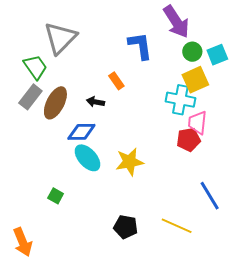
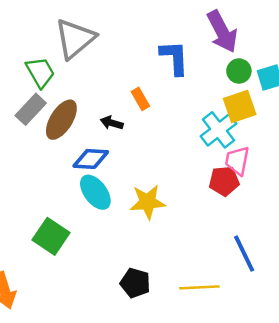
cyan cross: (180, 100) -> (219, 130), turned 36
green square: (56, 196) -> (51, 236), size x1.8
yellow line: (177, 226) -> (199, 287), turned -32

